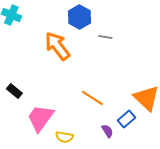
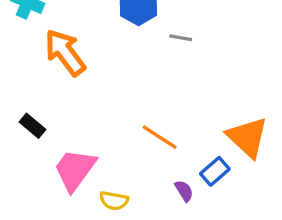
orange arrow: (57, 46) -> (65, 52), moved

